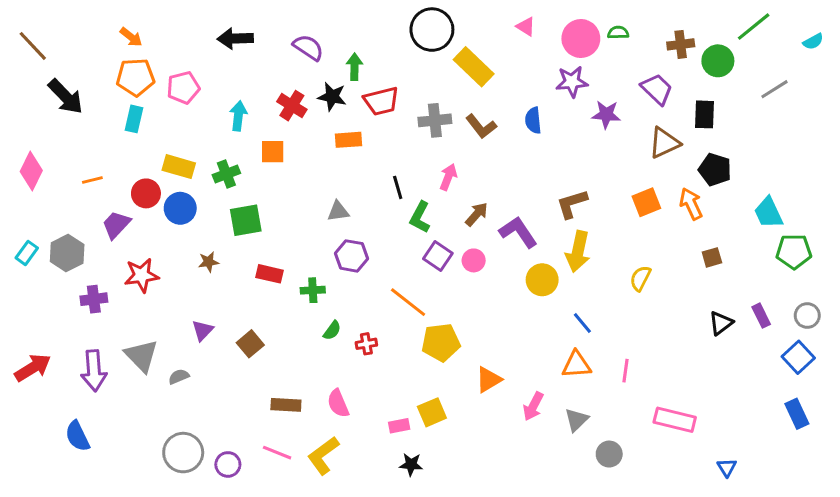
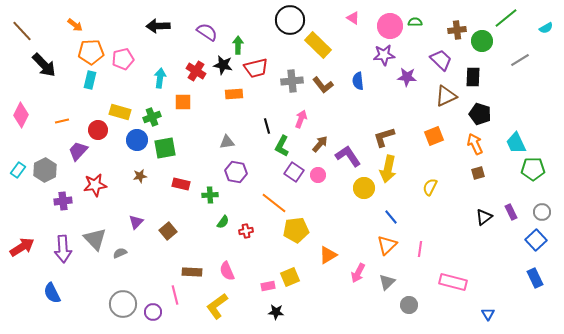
orange arrow: (131, 37) -> (75, 25), moved
orange arrow: (691, 204) -> (475, 144), moved
blue circle: (180, 208) -> (137, 140), moved
orange triangle: (576, 365) -> (387, 245), turned -40
pink line: (277, 453) -> (175, 295), moved, turned 54

